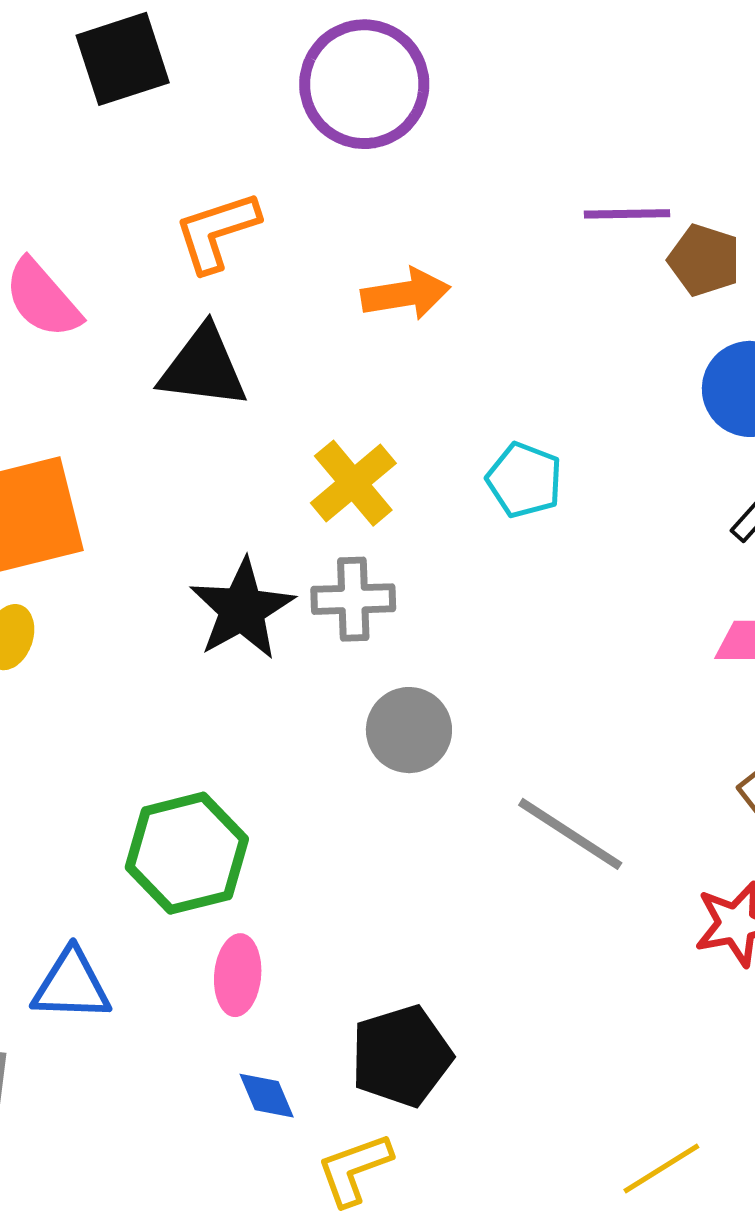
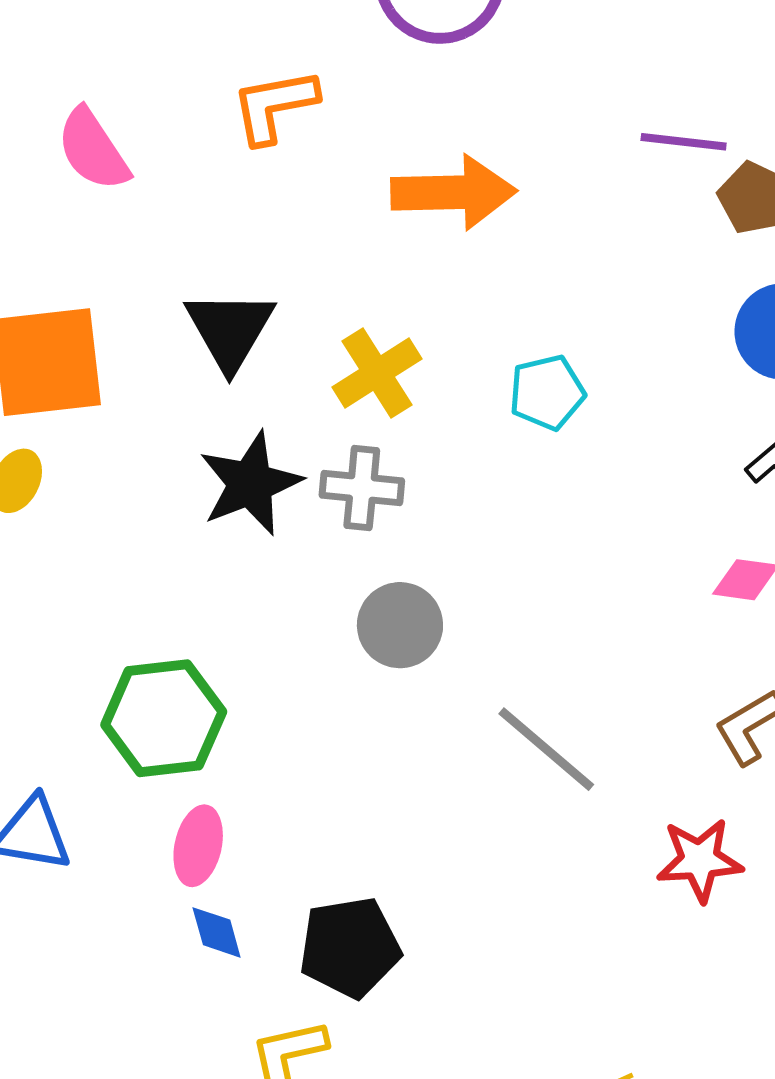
orange arrow: (406, 294) -> (454, 192), size x1.4
black triangle: (203, 367) -> (230, 330), moved, turned 46
cyan pentagon: (524, 480) -> (547, 392), turned 30
blue diamond: (267, 1096) -> (217, 932), moved

